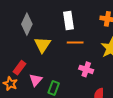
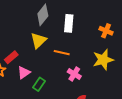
gray diamond: (27, 24) -> (43, 15), moved
orange line: (75, 42) -> (62, 53), moved

